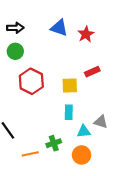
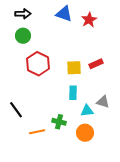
red rectangle: (92, 72) -> (96, 64), moved
green cross: (54, 143) -> (59, 122), turned 32

